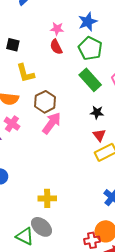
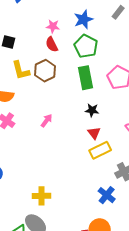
green rectangle: (90, 80) -> (85, 78), turned 30
brown hexagon: (45, 102) -> (45, 71), moved
pink arrow: (52, 123) -> (47, 121), size x0.6

